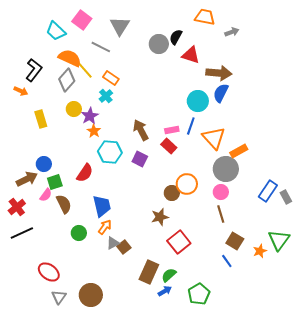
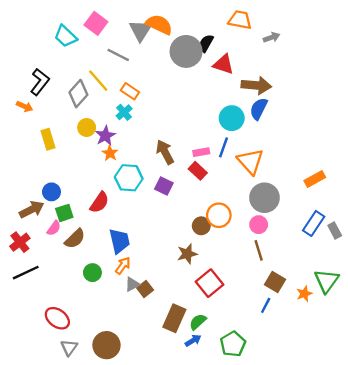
gray circle: (159, 44) -> (186, 51), size x1.4
orange semicircle: (70, 58) -> (159, 25), moved
orange rectangle: (239, 151) -> (315, 179), moved
brown semicircle: (64, 204) -> (75, 239), turned 72
blue line: (227, 261) -> (266, 305), turned 64

